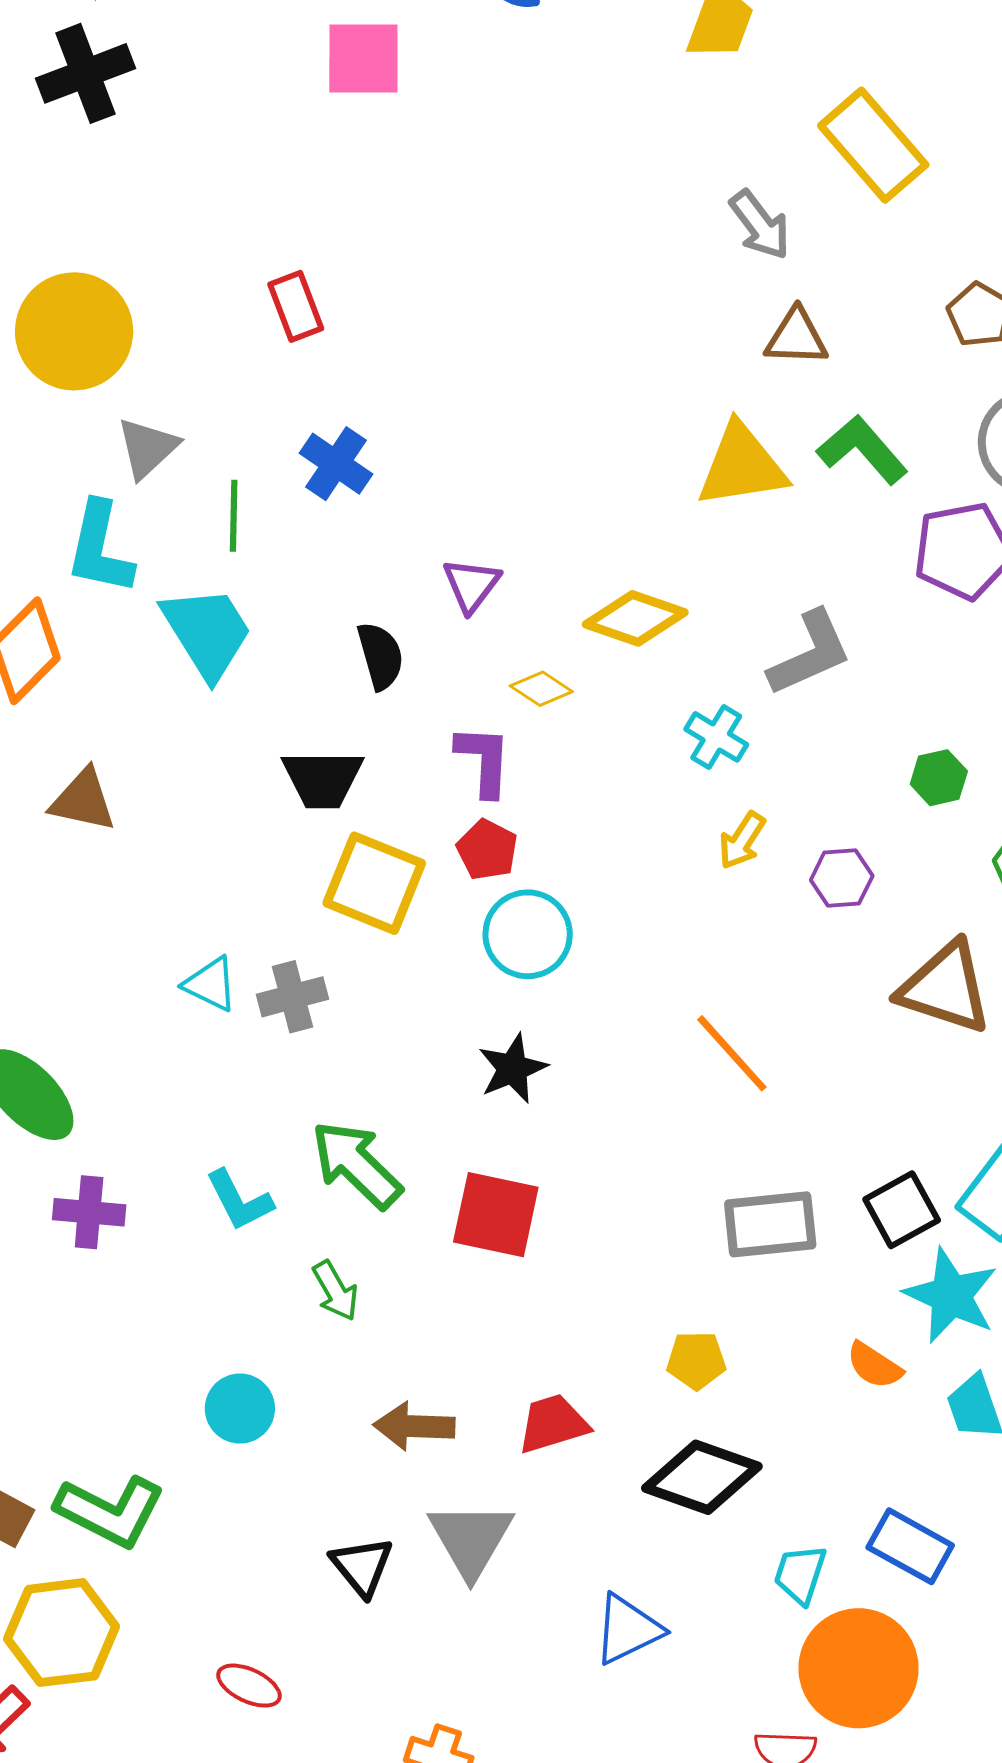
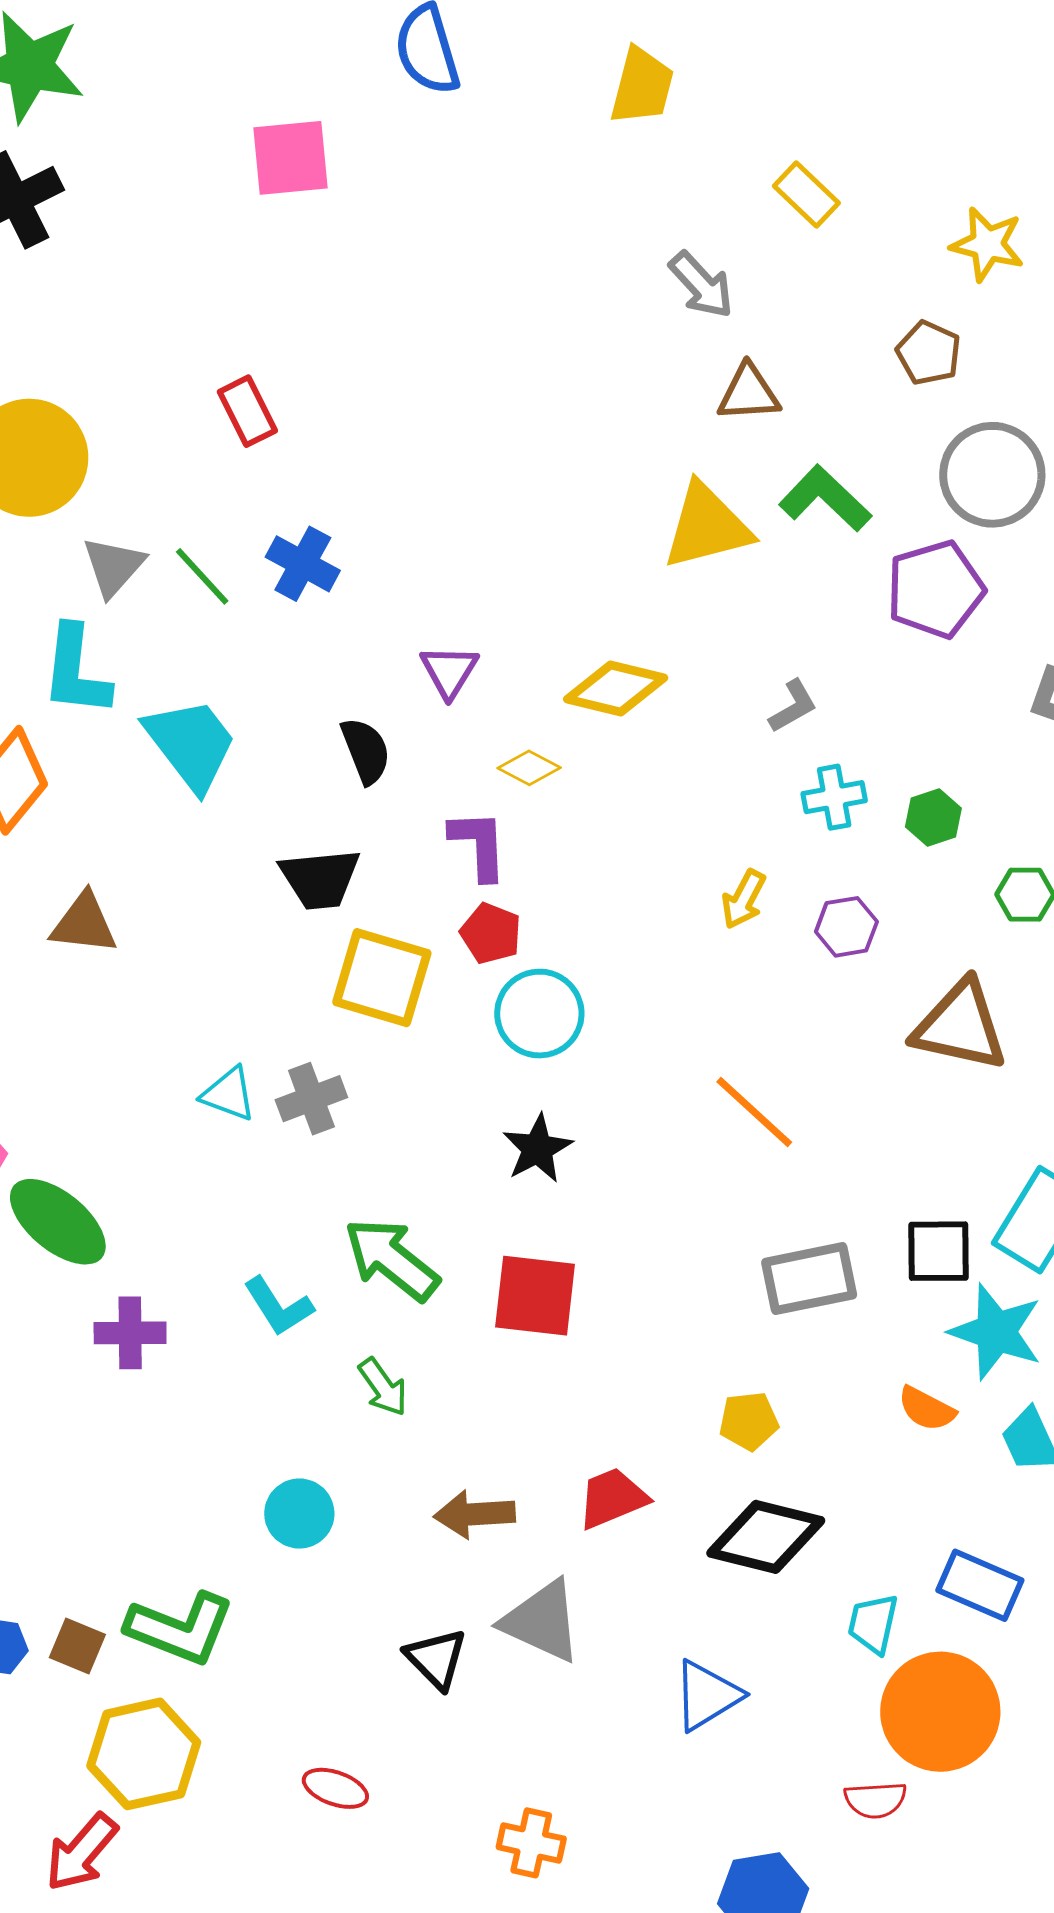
yellow rectangle: (873, 145) -> (806, 194), size x0.6
green line: (234, 516) -> (202, 576), moved, turned -38
gray L-shape: (810, 653) -> (793, 706), size x0.6
cyan cross: (716, 737) -> (834, 797), moved, turned -36
black square: (902, 1210) -> (938, 1251), turned 34
gray triangle: (471, 1539) -> (542, 1621), turned -30

